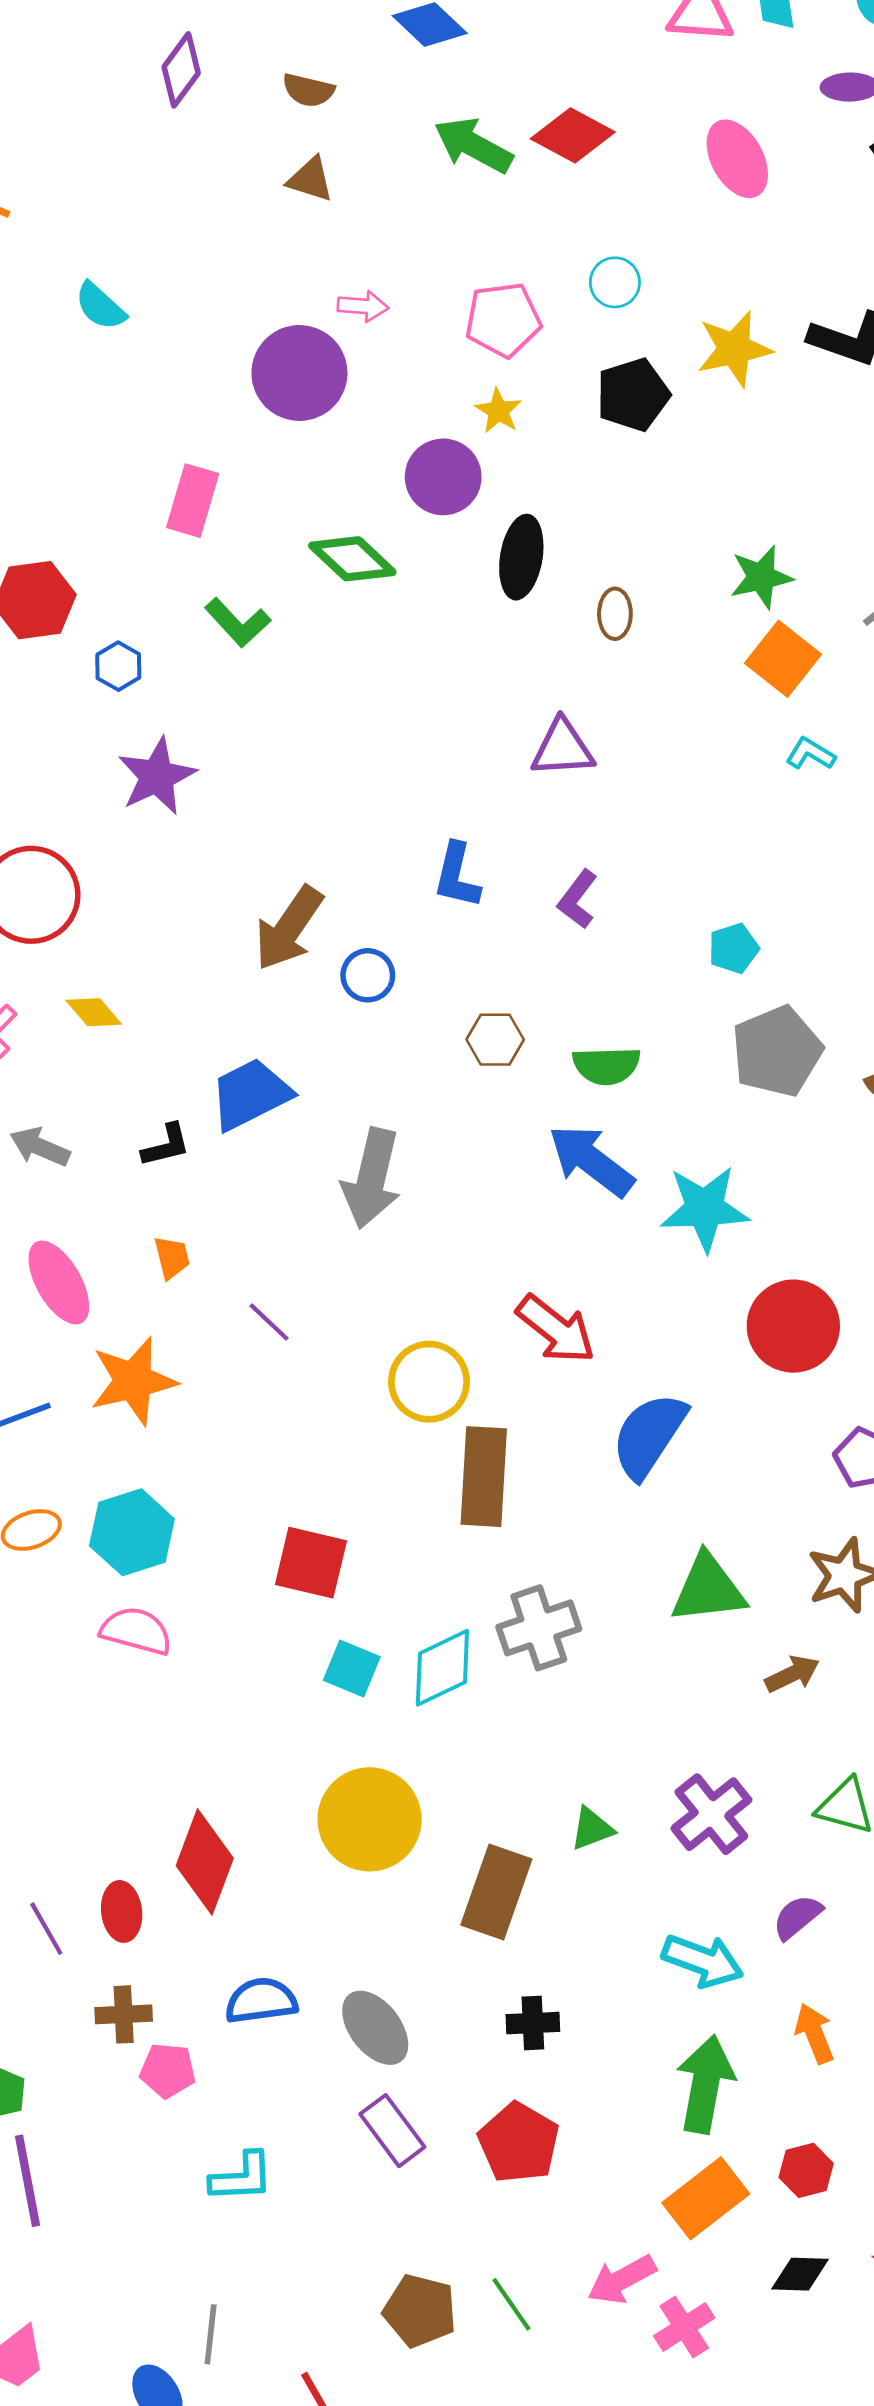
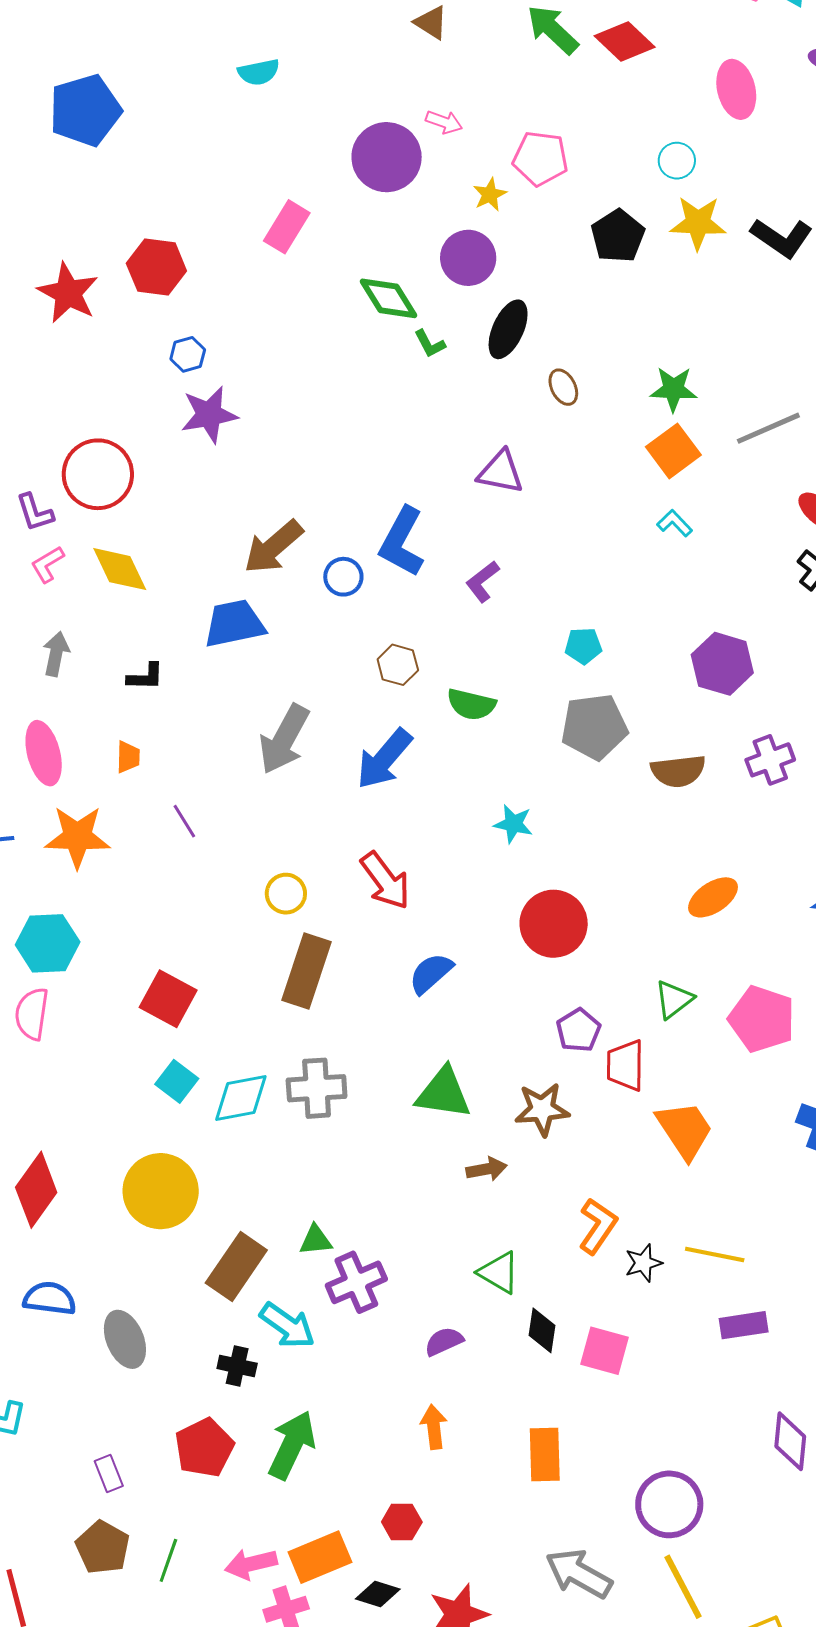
cyan circle: (615, 282) -> (677, 161), moved
cyan semicircle: (100, 306) -> (259, 72), turned -69
black pentagon: (633, 395) -> (618, 236), turned -30
yellow star: (498, 411) -> (490, 195), moved
brown ellipse: (615, 614) -> (563, 387), turned -42
green L-shape: (238, 623) -> (430, 344), moved, size x0.7
blue hexagon: (118, 666) -> (188, 354), moved
blue L-shape: (457, 876) -> (402, 542), size x1.4
blue circle: (368, 975) -> (343, 577), moved
yellow diamond: (94, 1012) -> (120, 569), size x1.5
blue trapezoid: (250, 1094) -> (234, 624), moved
gray arrow: (40, 1147) -> (56, 654), turned 63
blue arrow: (591, 1161) -> (384, 759), moved, turned -102
cyan star: (705, 1208) -> (513, 824), size x0.6
yellow circle: (429, 1382) -> (286, 894), size x0.7
blue semicircle: (649, 1435) -> (431, 973), size x0.7
pink semicircle: (136, 1631) -> (32, 1014), turned -112
purple cross: (711, 1814) -> (356, 1282), moved
cyan arrow: (703, 1961) -> (287, 1326), moved
green arrow: (705, 2084) -> (292, 1445), moved
purple rectangle: (392, 2131) -> (109, 1473), moved, size x0.7
orange rectangle: (706, 2198) -> (320, 1557), moved
green line: (511, 2304) -> (168, 1560), turned 39

